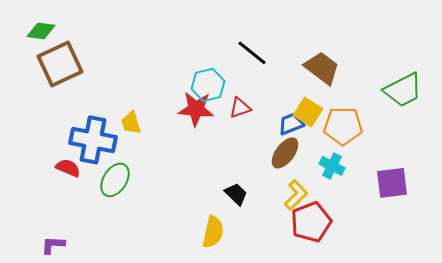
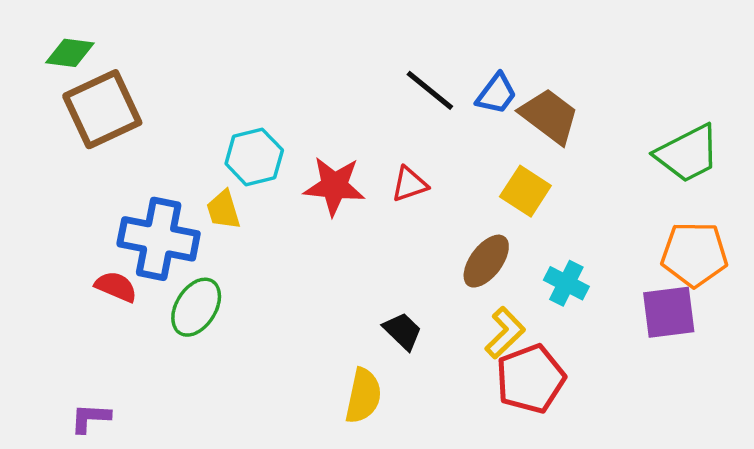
cyan hexagon: (208, 85) -> (254, 157), moved
blue trapezoid: (291, 124) -> (496, 94), moved, turned 148
orange pentagon: (343, 126) -> (694, 254), moved

